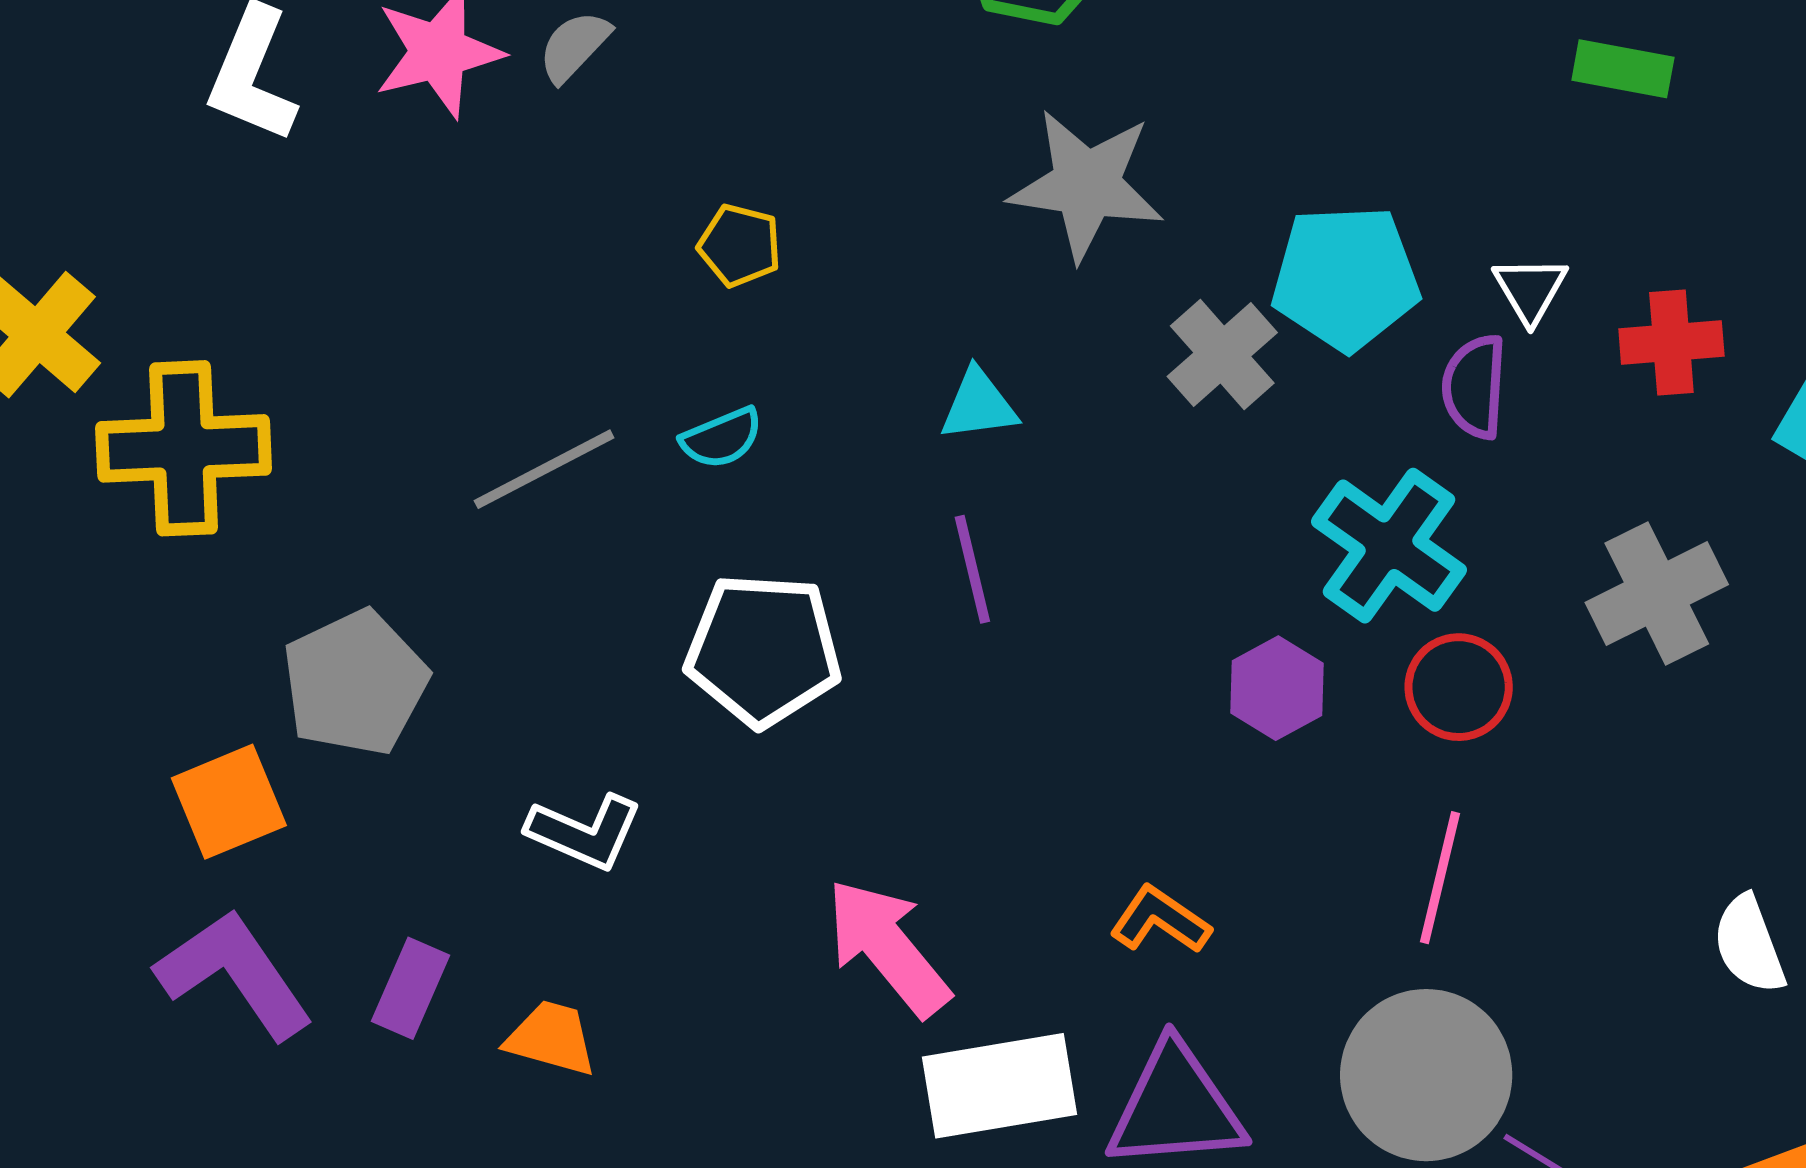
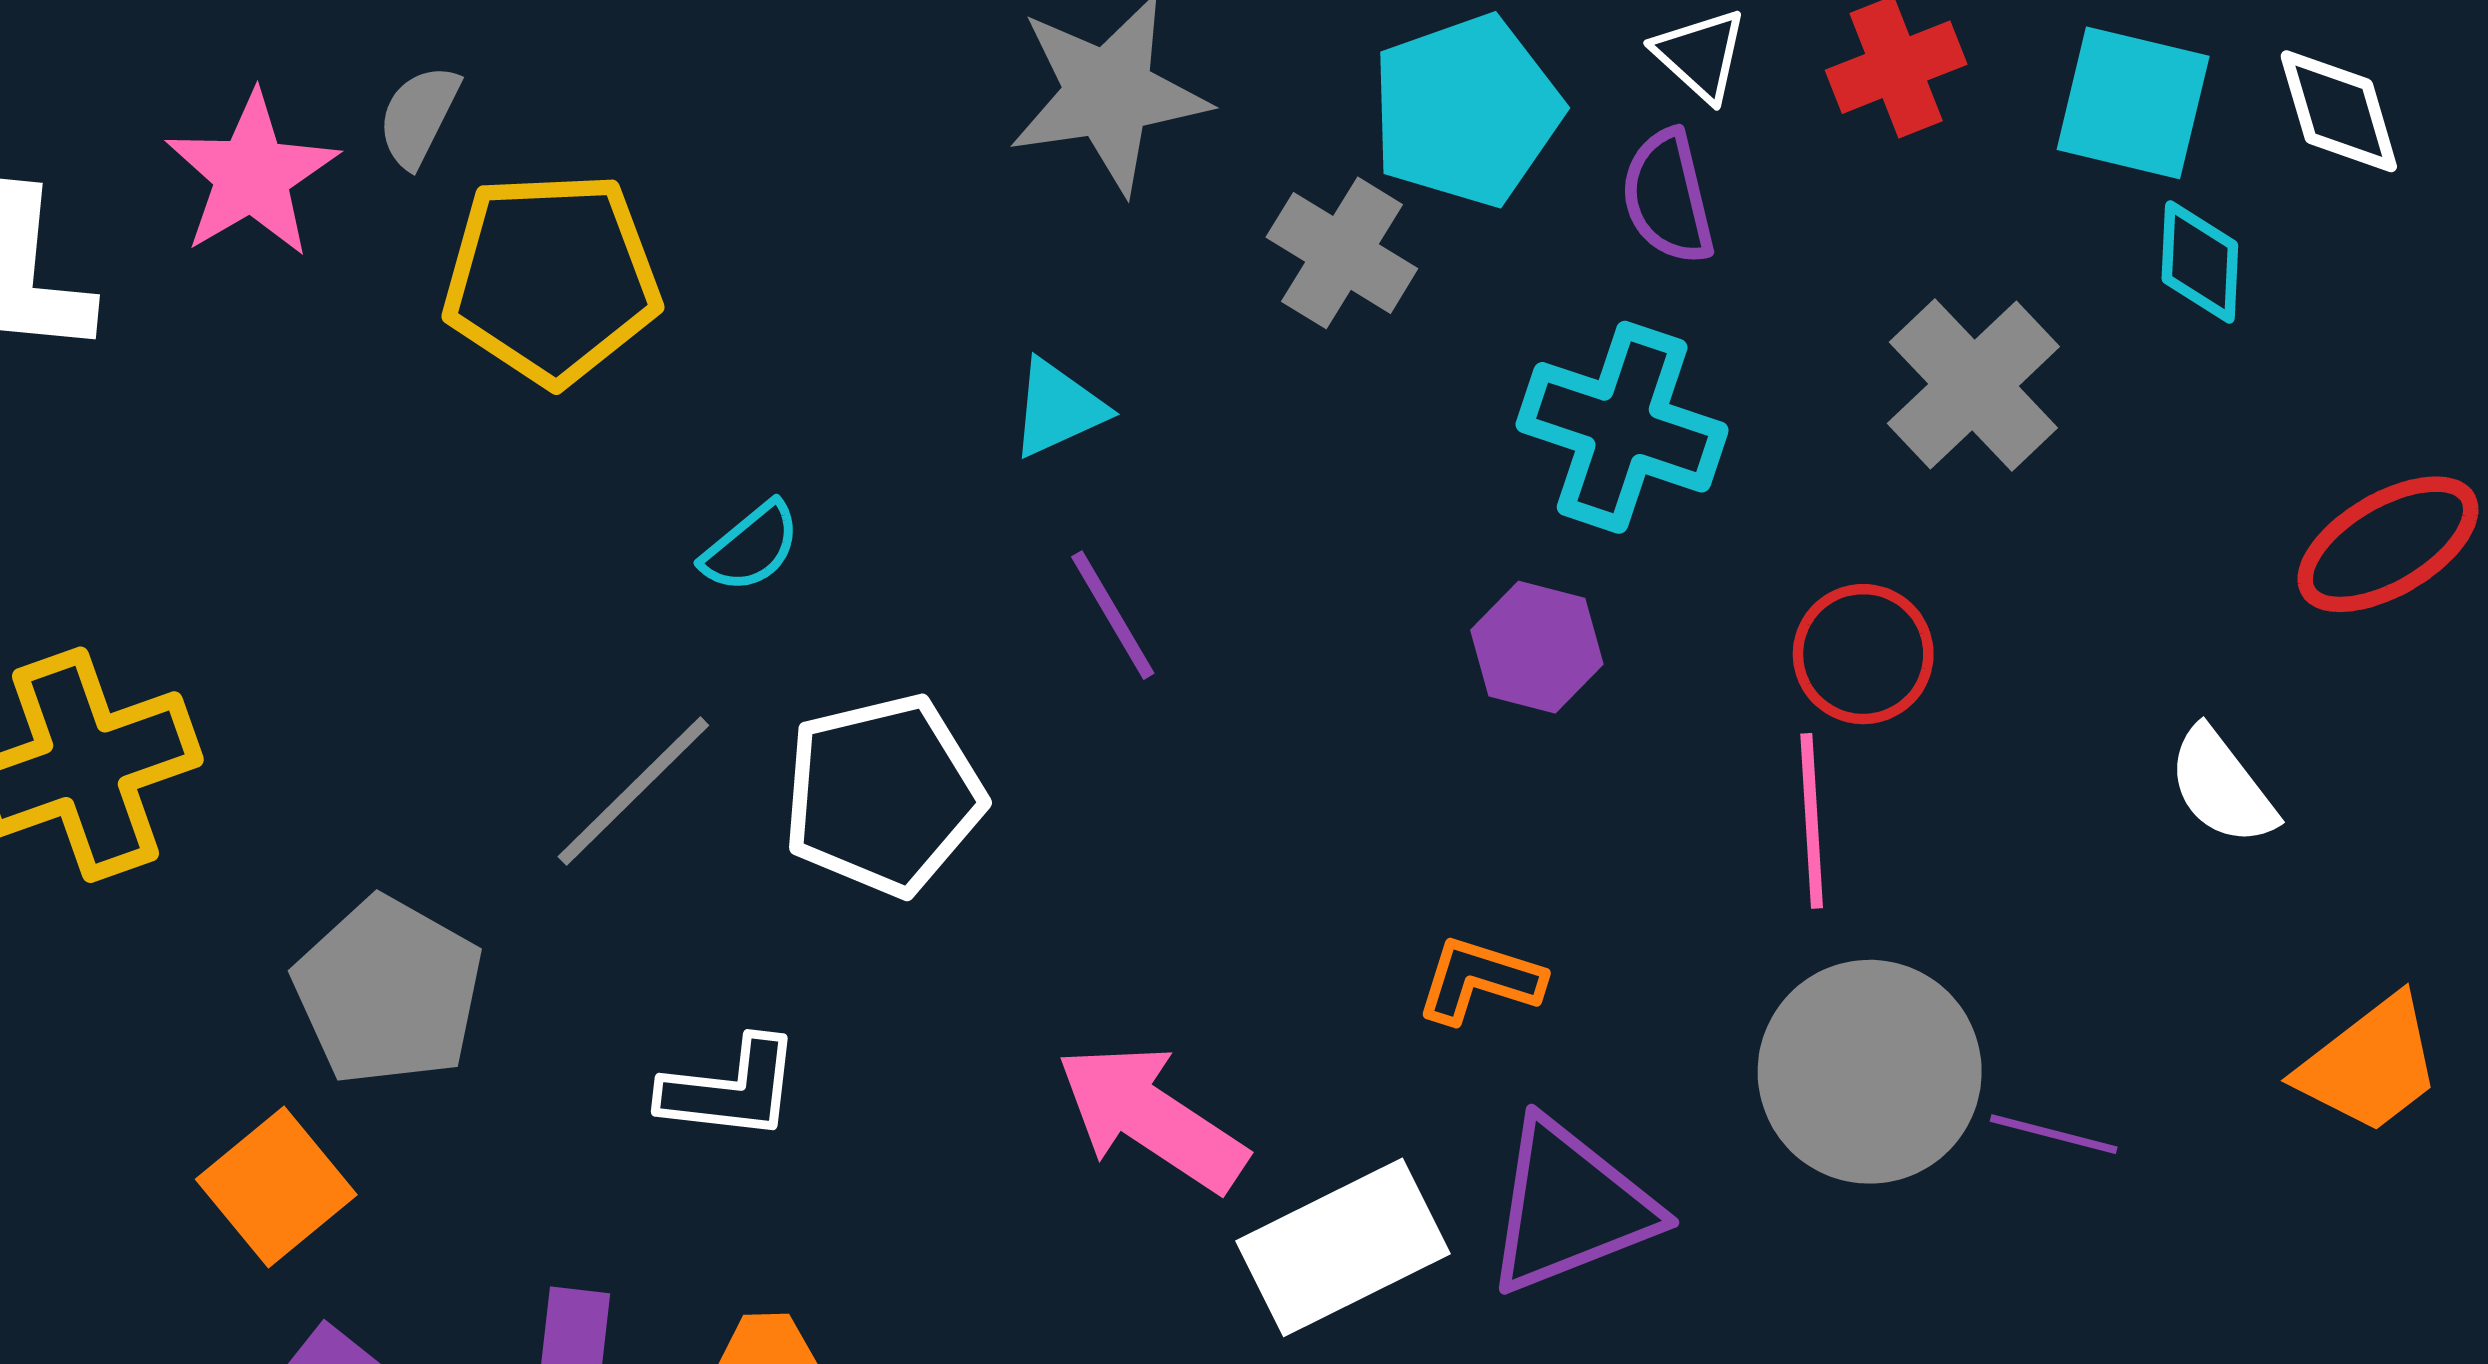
yellow pentagon: (740, 245) -> (552, 278), moved, size x2.0
gray line: (544, 469) -> (633, 791), moved
red circle: (1459, 687) -> (1863, 654), moved

